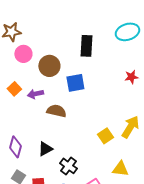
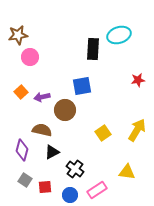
cyan ellipse: (127, 32) -> (119, 35), moved
brown circle: (49, 66) -> (65, 110), moved
brown semicircle: (56, 111) -> (42, 130), moved
yellow square: (105, 136) -> (103, 133), moved

